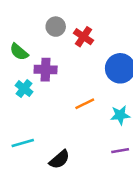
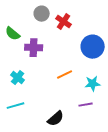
cyan cross: (24, 89) -> (18, 78), moved
purple line: (120, 151) -> (86, 105), moved
black semicircle: (59, 159) -> (56, 119), moved

